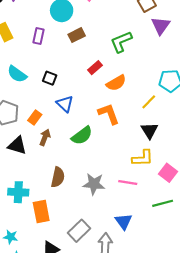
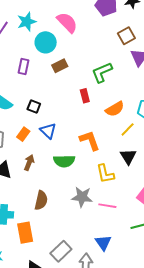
red rectangle: (95, 68) -> (85, 96), moved, turned -64
orange semicircle: (116, 83) -> (115, 109), moved
orange rectangle: (35, 117) -> (23, 134), moved
green semicircle: (82, 136) -> (64, 161), turned 35
yellow L-shape: (143, 158) -> (105, 174), moved, turned 80
gray star: (94, 184) -> (82, 197), moved

